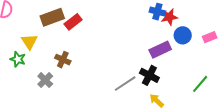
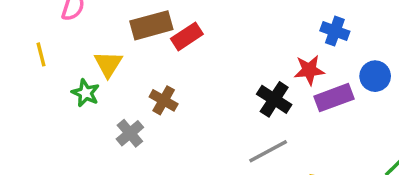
red star: (169, 17) -> (309, 70), moved
black cross: (149, 75) -> (274, 99), moved

